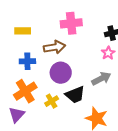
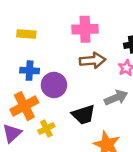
brown arrow: (54, 47) -> (93, 60), moved
purple circle: (61, 73) -> (54, 85), moved
yellow cross: (52, 101) -> (46, 129), moved

